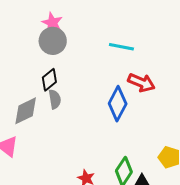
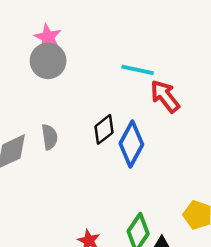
black diamond: (49, 80) -> (104, 129), moved
red arrow: (141, 83) -> (165, 96), moved, turned -152

